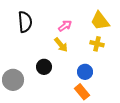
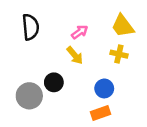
gray circle: (13, 80) -> (29, 96), moved
orange rectangle: (82, 92) -> (101, 113), turned -70

